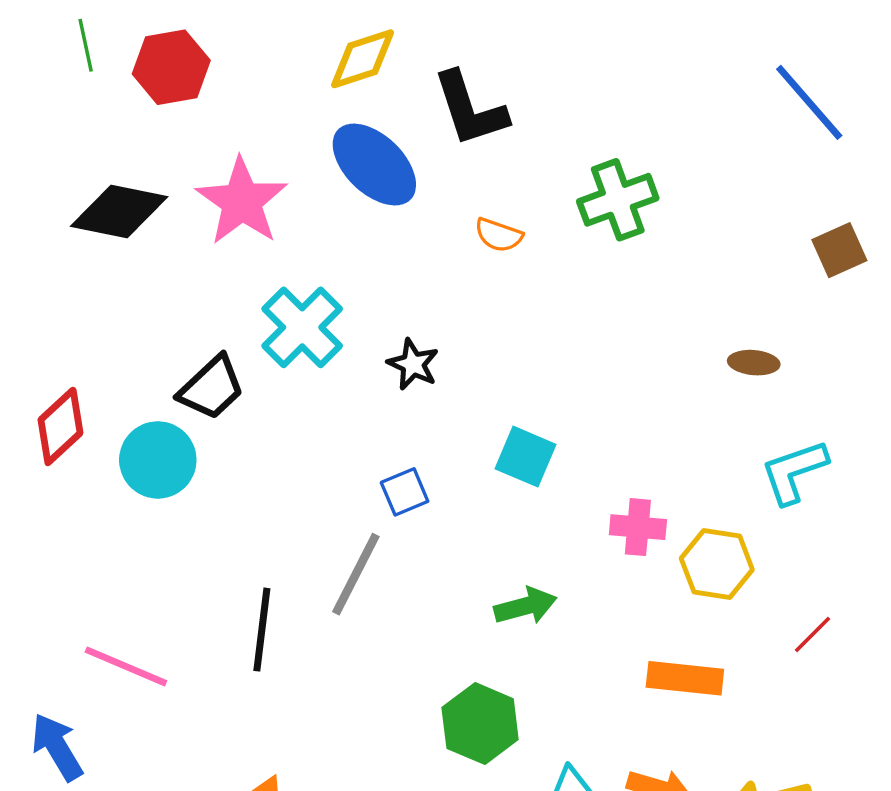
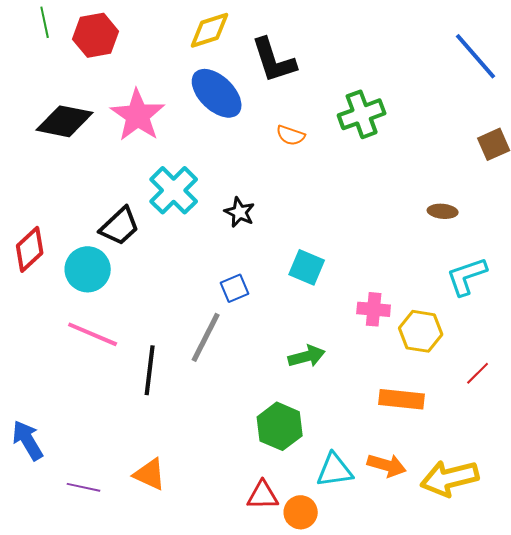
pink line: (126, 666) -> (93, 334), moved

